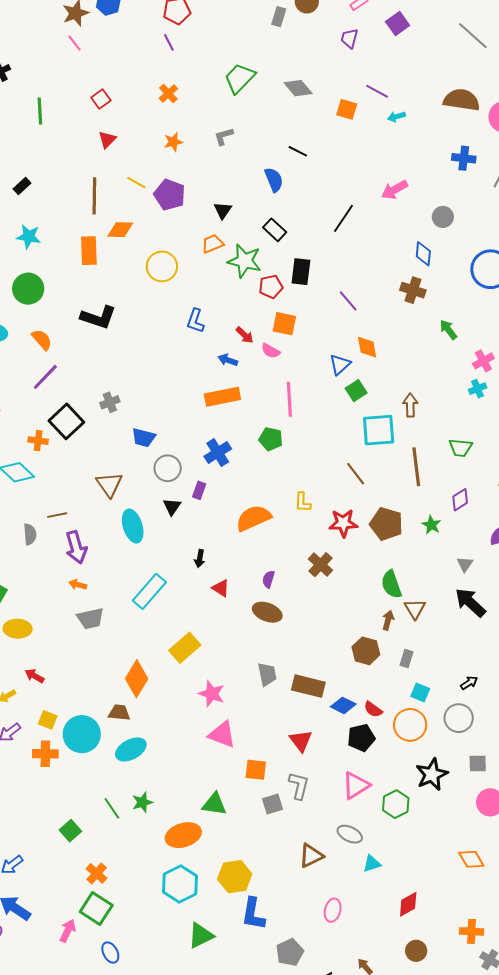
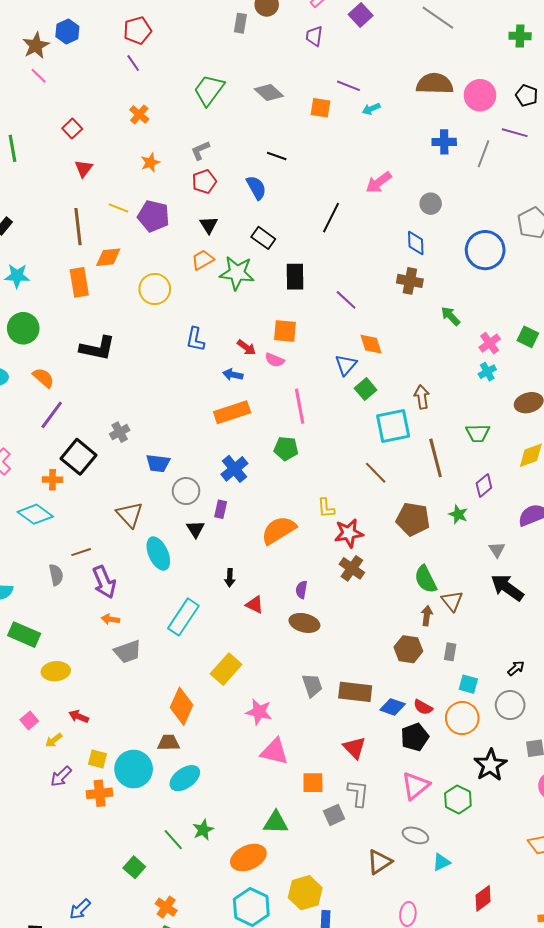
red pentagon: (271, 287) -> (204, 182), moved
red star: (343, 523) -> (349, 533), moved

